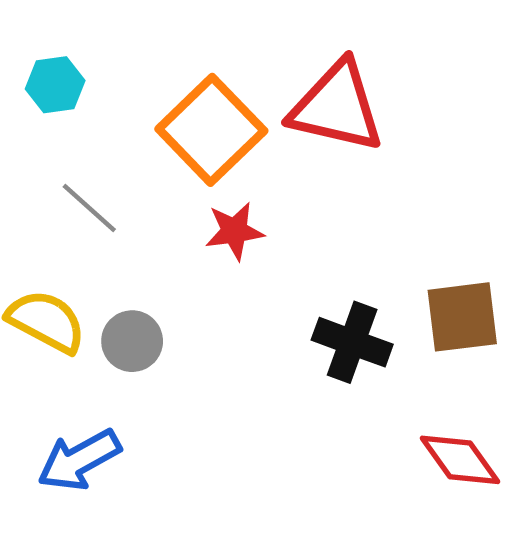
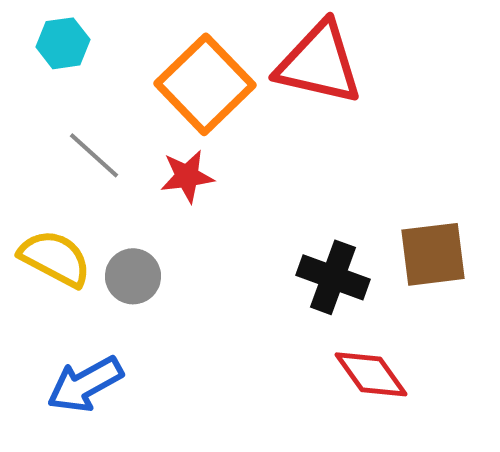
red star: (234, 231) -> (187, 176), moved
red diamond: (460, 460) -> (371, 374), moved

